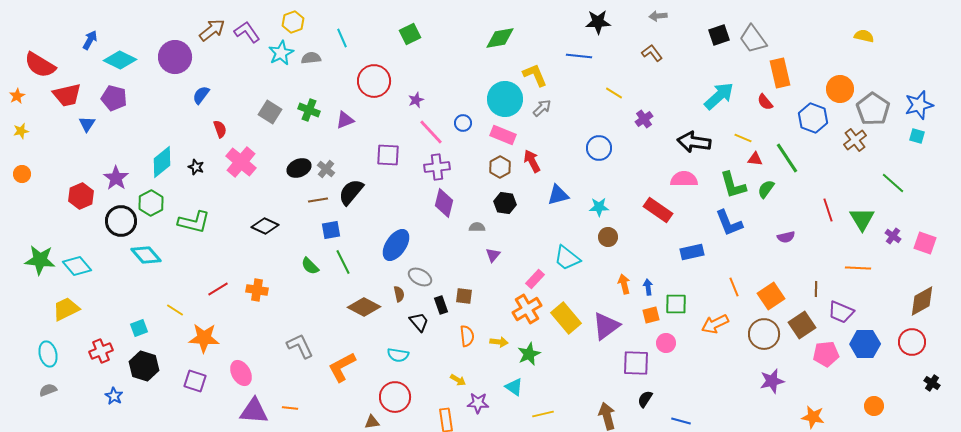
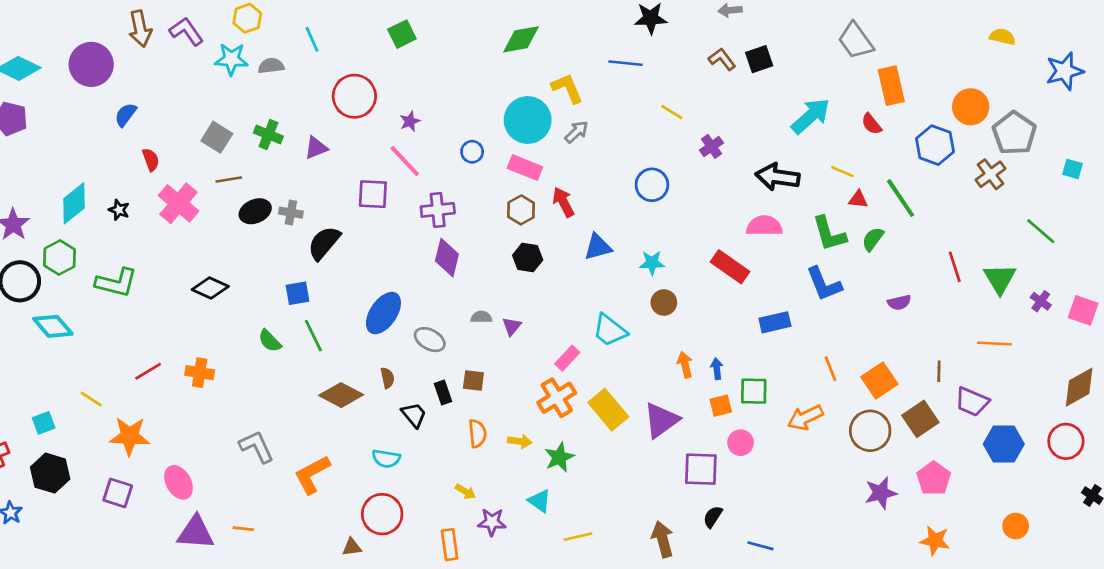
brown arrow: (212, 30) -> (140, 29), turned 116
black square: (719, 35) -> (759, 59), moved
cyan star: (281, 53) -> (231, 59), turned 30
blue star: (919, 105) -> (1065, 71), moved
pink line: (431, 132) -> (405, 161), moved
gray cross: (326, 169) -> (291, 213), turned -30
brown line: (318, 200) -> (229, 180), moved
gray semicircle: (477, 227) -> (481, 317), moved
gray ellipse: (420, 277) -> (430, 340), moved
pink pentagon: (826, 354) -> (934, 478), moved, turned -30

